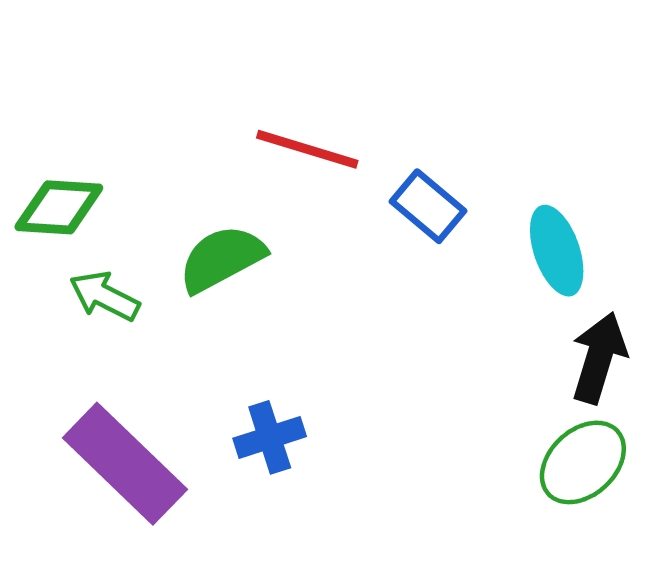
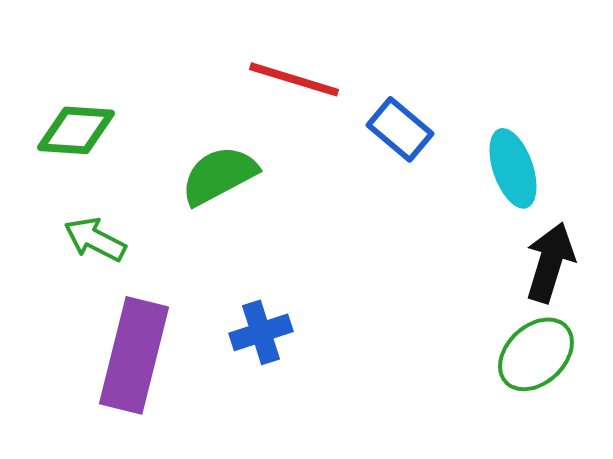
green arrow: (104, 296) -> (95, 239), moved
purple rectangle: (125, 464) -> (134, 355), turned 60

